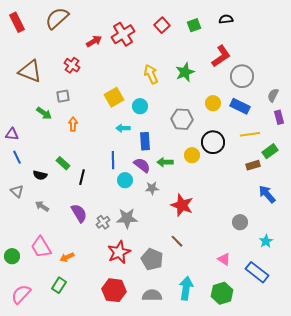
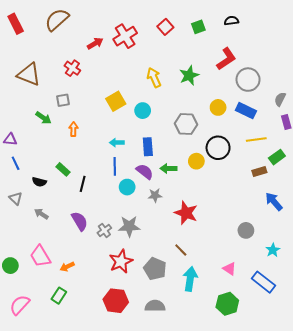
cyan arrow: (123, 128) -> (117, 143), moved
cyan arrow: (186, 288) -> (190, 279), moved

